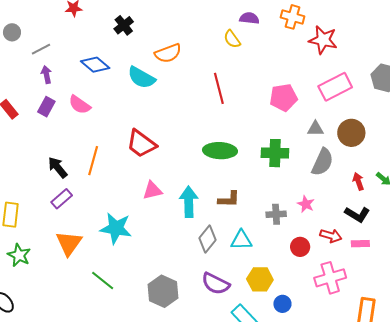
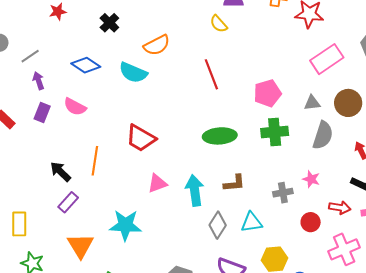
pink pentagon: (283, 97) -> (267, 93), moved

